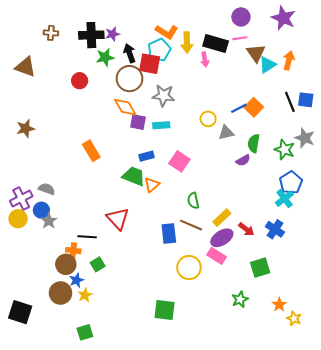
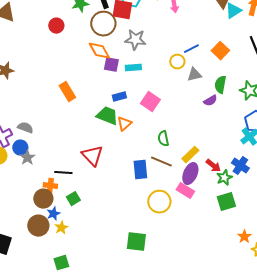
blue line: (239, 108) -> (191, 49), moved
purple ellipse: (222, 238) -> (190, 174), turned -35
green star: (240, 299) -> (224, 178), moved

